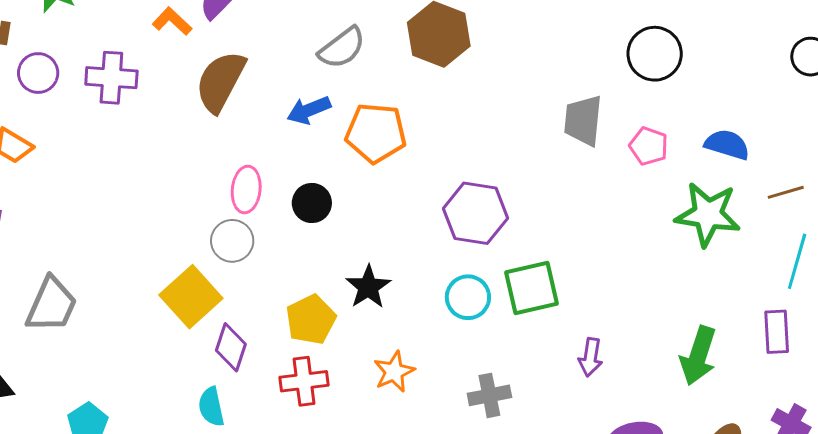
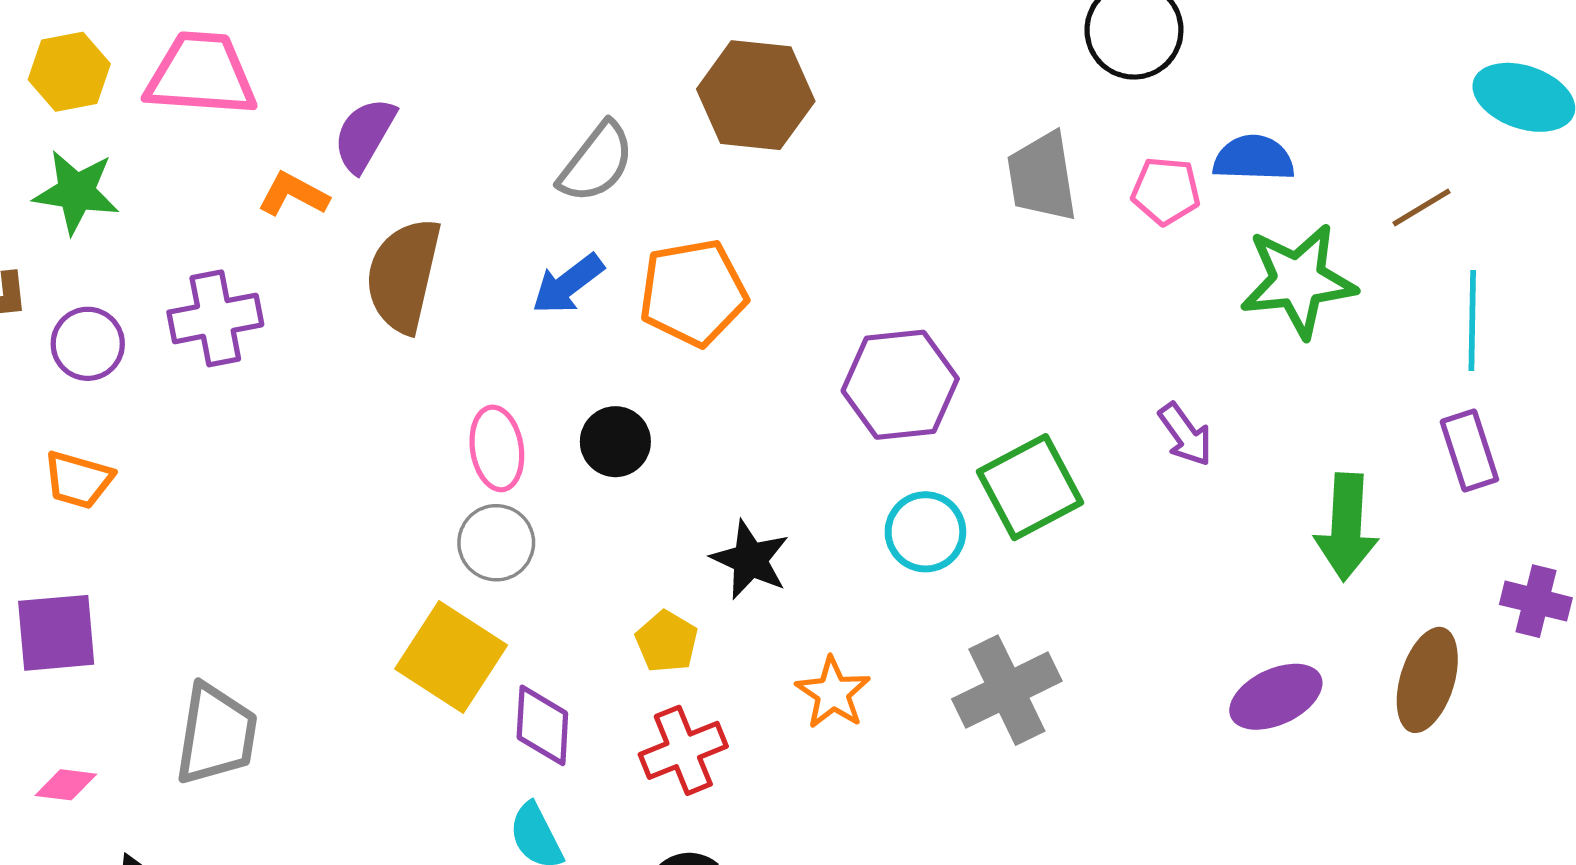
blue semicircle: (727, 145) -> (1254, 158), moved
yellow pentagon: (311, 320) -> (667, 642), size x0.7
purple arrow: (590, 357) -> (1185, 434), moved, turned -30
gray cross: (489, 395) -> (1007, 690), size x1.4

